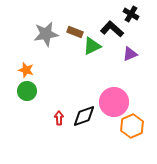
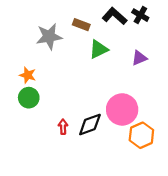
black L-shape: (112, 29) -> (115, 16), moved
brown rectangle: (75, 32) -> (81, 25), moved

